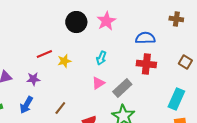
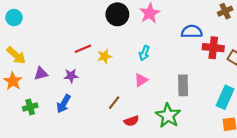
brown cross: (176, 19) -> (225, 11), turned -32
red cross: (146, 64) -> (213, 48), moved
gray rectangle: (122, 88) -> (183, 85), moved, turned -48
brown line: (60, 108) -> (114, 103), moved

